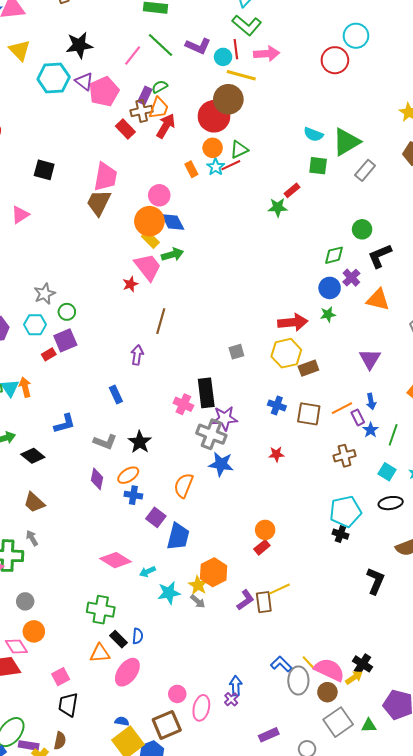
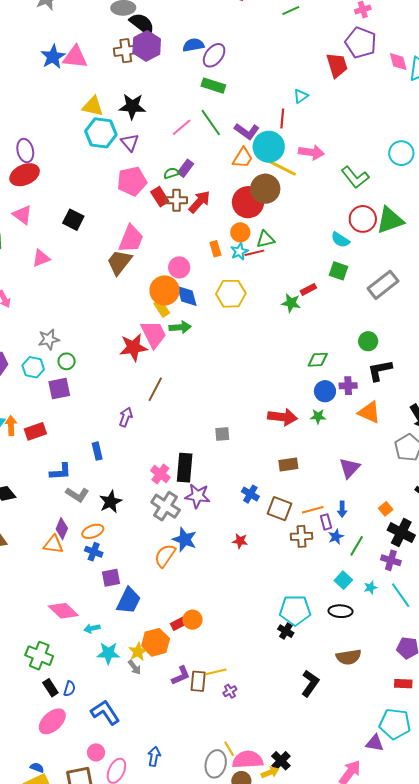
green L-shape: (247, 25) -> (355, 177), moved
red line: (236, 49) -> (282, 118), moved
yellow triangle: (20, 50) -> (93, 106), moved, turned -45
cyan circle: (223, 57) -> (269, 147), size x1.8
red circle: (335, 60) -> (363, 219), moved
green semicircle: (160, 87) -> (172, 173), moved
pink pentagon: (104, 92) -> (132, 181), moved
orange trapezoid: (159, 108) -> (243, 158), moved
brown cross: (142, 111) -> (176, 200), moved
green triangle: (346, 142) -> (390, 220), moved
gray rectangle: (365, 170) -> (383, 285), size x1.4
green diamond: (334, 255) -> (318, 360), moved
purple cross: (351, 278) -> (348, 386), turned 30
red star: (130, 284) -> (133, 347), size x1.8
yellow hexagon: (286, 353) -> (231, 294), moved
red rectangle: (49, 354) -> (35, 431), moved, size x1.5
blue L-shape: (65, 424) -> (61, 472), moved
gray cross: (211, 434) -> (166, 506), moved
brown cross: (344, 456) -> (302, 536), moved
orange semicircle: (184, 485) -> (165, 556), moved
purple square: (156, 517) -> (111, 578), turned 30
orange circle: (265, 530) -> (192, 620), moved
red rectangle: (262, 547) -> (179, 624), moved
orange triangle: (100, 653) -> (53, 544), moved
blue L-shape: (281, 664) -> (105, 712), moved, size x1.4
pink semicircle: (329, 670) -> (248, 760), turned -40
purple cross: (231, 699) -> (230, 691), moved

